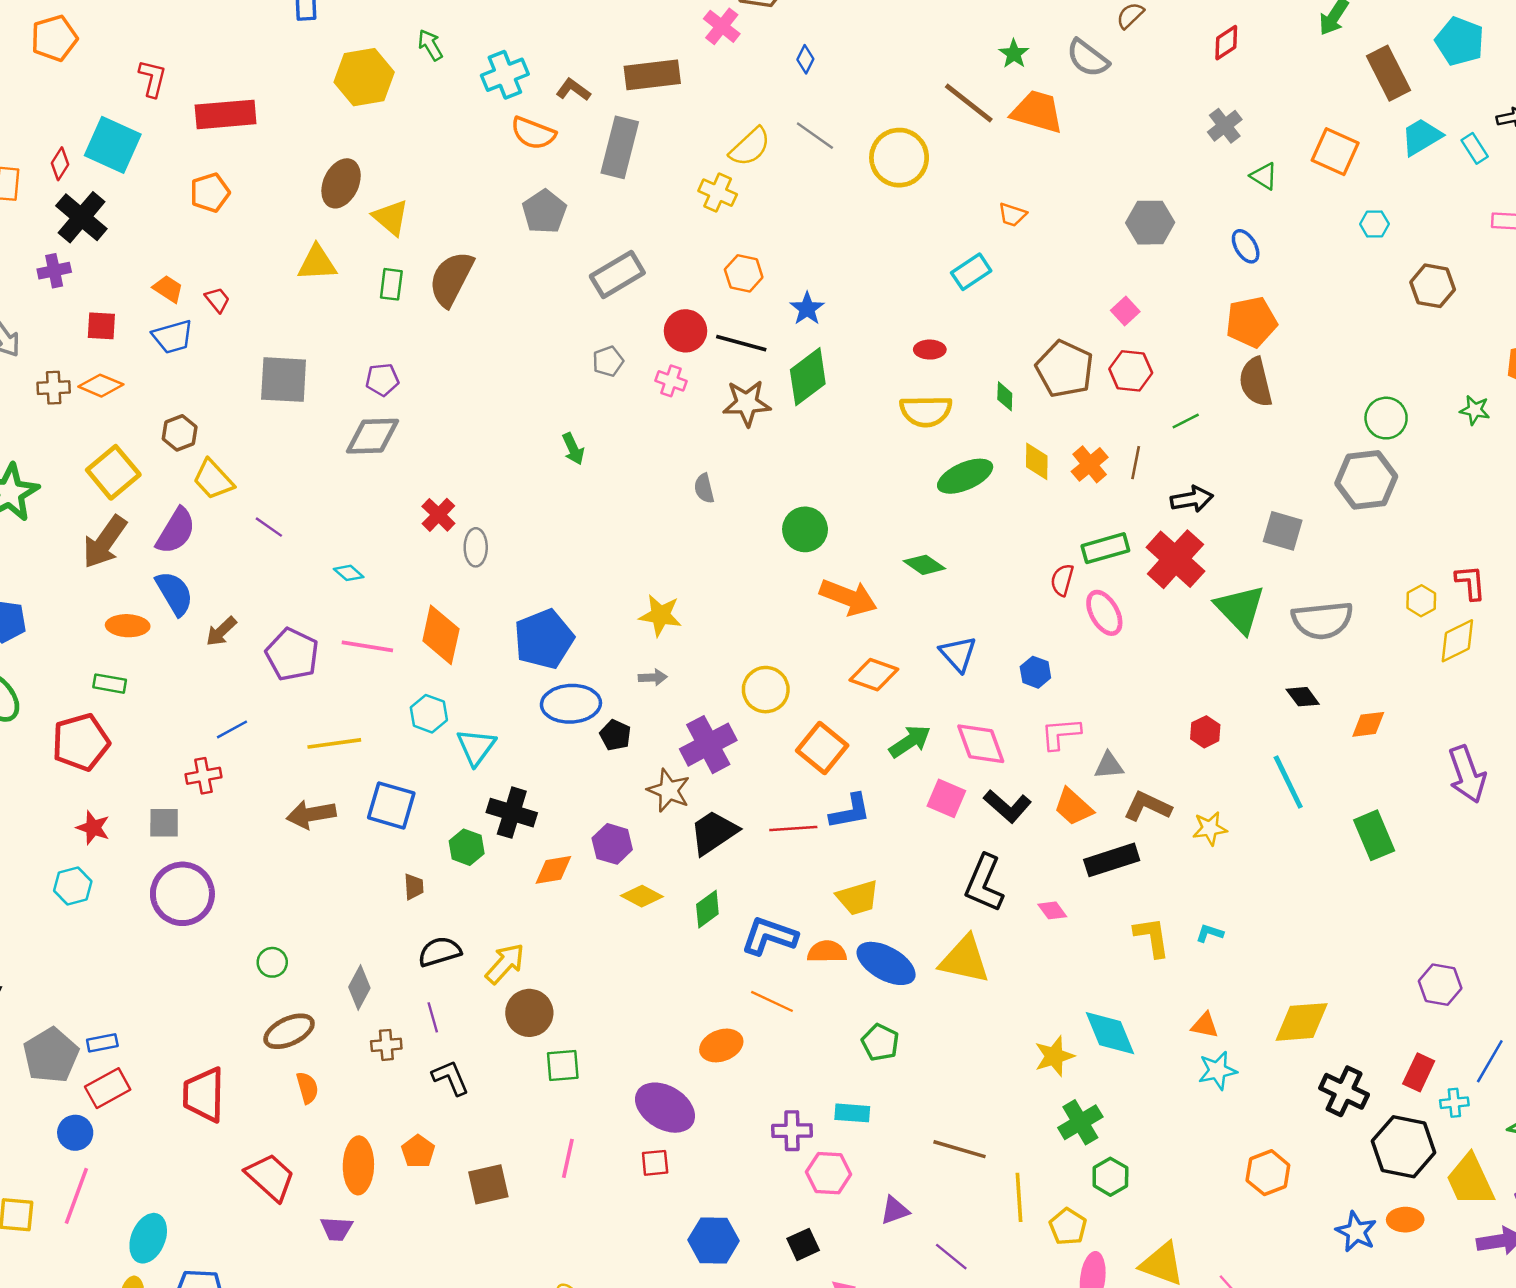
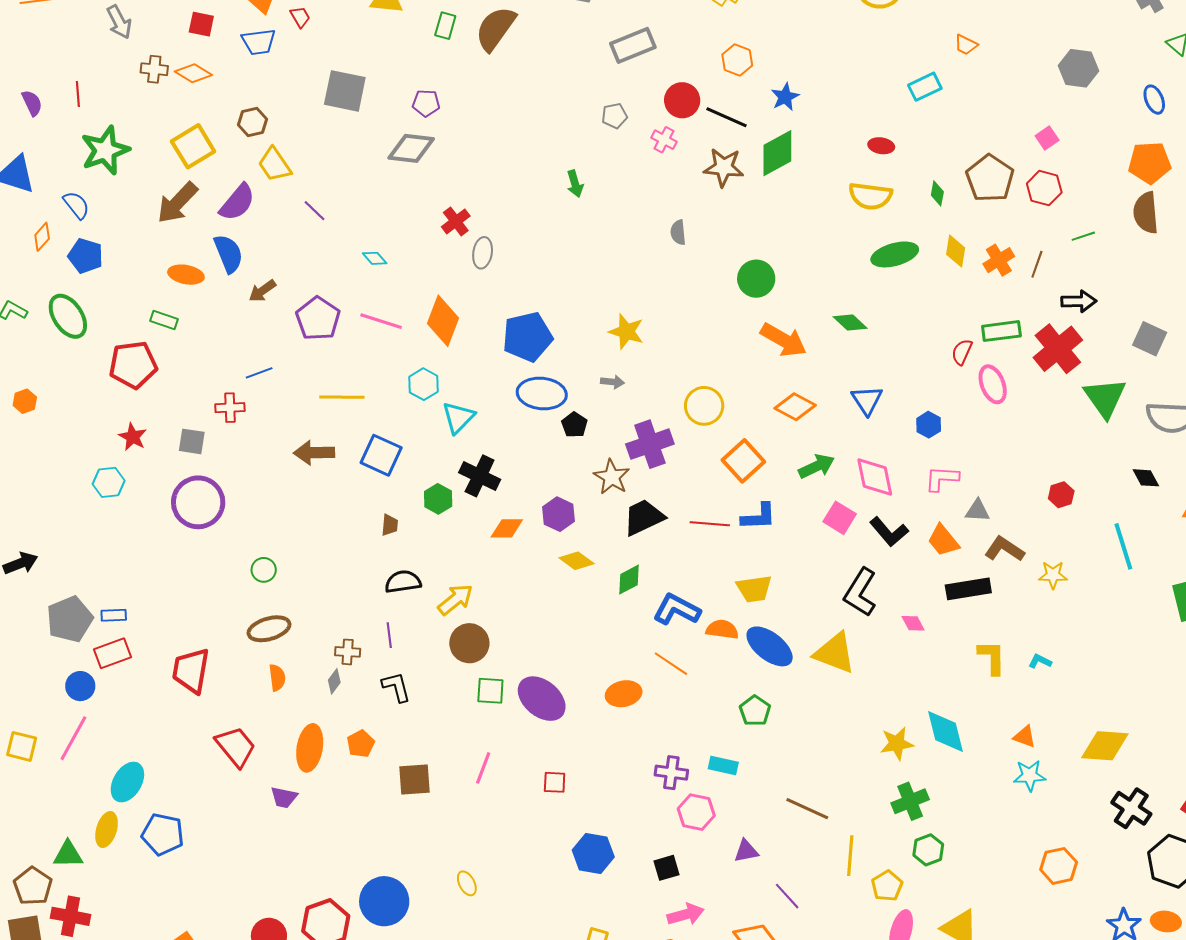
gray diamond: (359, 987) -> (334, 681), moved, size x0.7
purple ellipse: (665, 1108) -> (542, 699), moved

